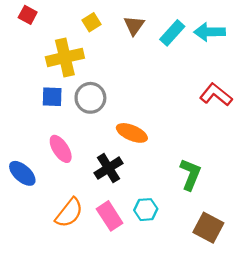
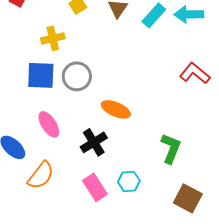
yellow cross: (65, 57) -> (53, 38), size x0.7
blue square: (52, 97) -> (41, 75), size x1.4
orange semicircle: (69, 213) -> (41, 175), moved

